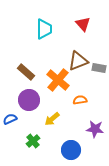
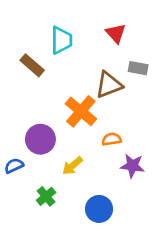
gray rectangle: (99, 68) -> (138, 68), moved
brown rectangle: (26, 72) -> (32, 65), moved
purple star: (95, 129) -> (132, 166), moved

